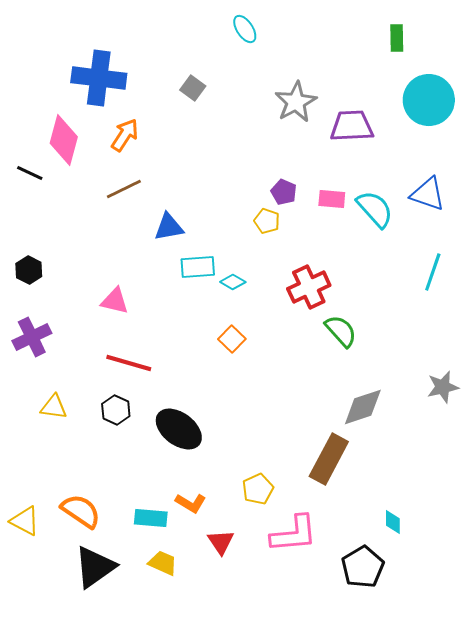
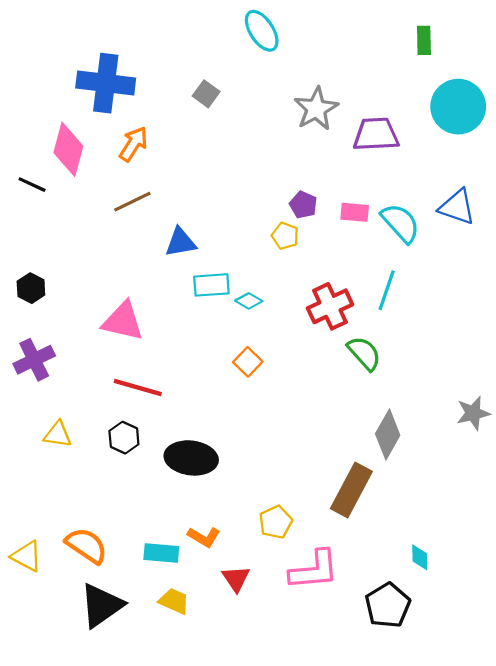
cyan ellipse: (245, 29) -> (262, 31), size x1.4
cyan line: (433, 272) -> (387, 290), moved
pink triangle: (115, 301) -> (123, 321), size x1.4
gray diamond: (363, 407) -> (388, 434), turned -42
black ellipse: (179, 429) -> (191, 458), turned -30

